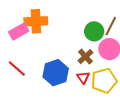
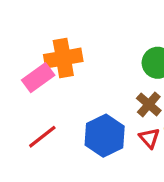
red line: (17, 69) -> (42, 137), turned -72

